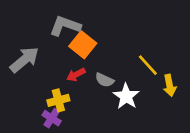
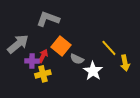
orange square: (83, 45) -> (61, 46), moved
red arrow: (76, 75) -> (43, 56), moved, turned 144
purple cross: (52, 118) -> (32, 61), moved, turned -32

